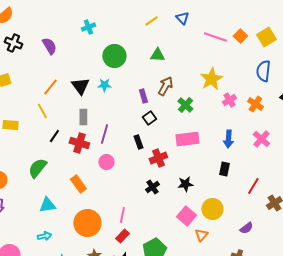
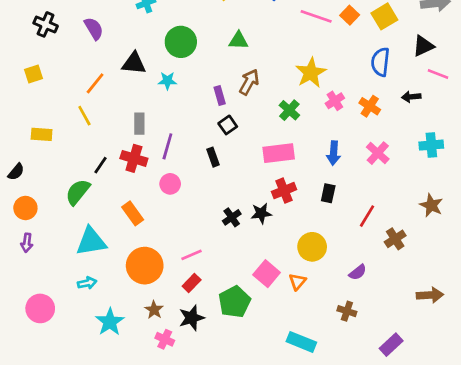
black triangle: (80, 86) -> (134, 63), moved, turned -48
green cross: (185, 105) -> (289, 110), moved
black line: (54, 136) -> (100, 165), moved
red cross: (158, 158) -> (284, 191), moved
black star: (185, 184) -> (261, 213), moved
cyan triangle: (47, 205) -> (91, 241), size x1.4
pink line: (122, 215) -> (192, 255), turned 56
pink square: (186, 216) -> (267, 274), moved

